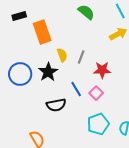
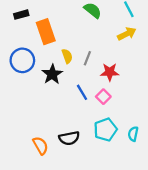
blue circle: (20, 74) -> (22, 60), moved
black semicircle: (56, 105) -> (69, 138), moved

